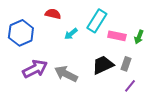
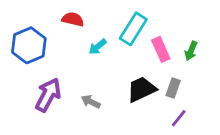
pink rectangle: (117, 36) -> (161, 49), turned 54
purple arrow: (35, 69) -> (48, 95), turned -35
gray arrow: (66, 74) -> (91, 102), size x0.6

